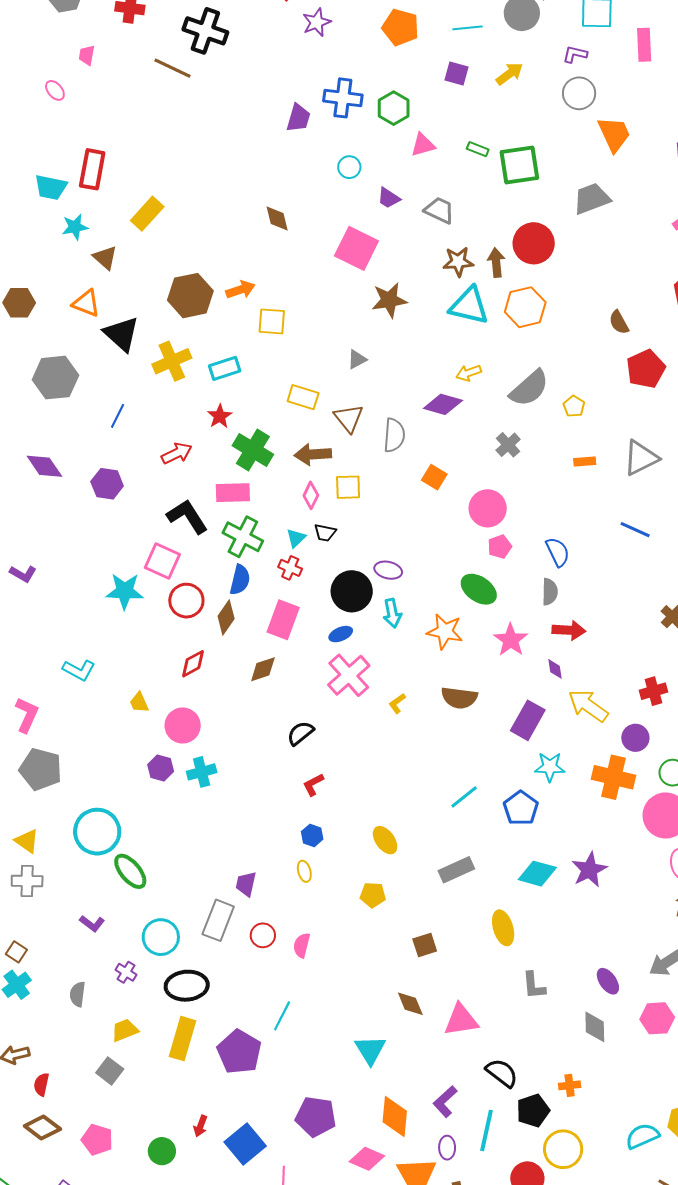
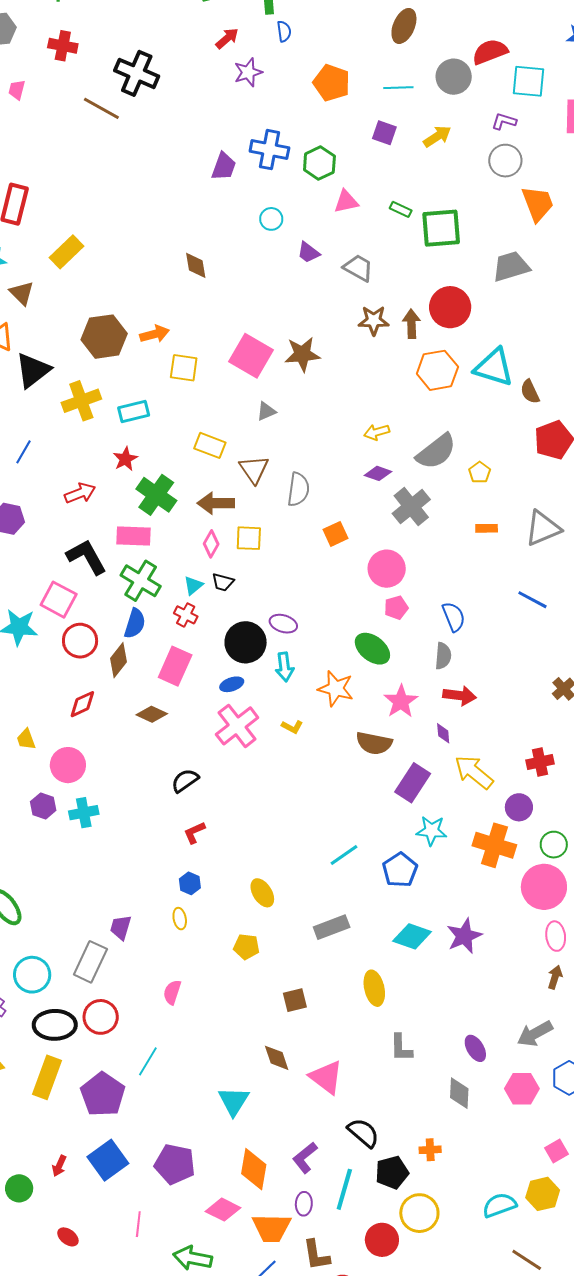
pink square: (356, 248) -> (251, 356), moved
cyan triangle: (469, 306) -> (494, 367), moved
black triangle: (121, 334) -> (33, 370), turned 36
purple diamond: (443, 404) -> (378, 473), moved, size x0.7
gray cross: (508, 445) -> (411, 507), size x1.5
orange square: (434, 477) -> (336, 534), turned 30
brown diamond: (263, 669) -> (152, 714), turned 40
brown semicircle: (459, 698) -> (374, 743), moved
yellow L-shape: (397, 703) -> (292, 727), moved, turned -120
red circle: (263, 935) -> (101, 1017), moved, size x1.4
pink triangle: (461, 1020) -> (326, 1077), turned 42
blue square: (245, 1144) -> (108, 1160), moved

